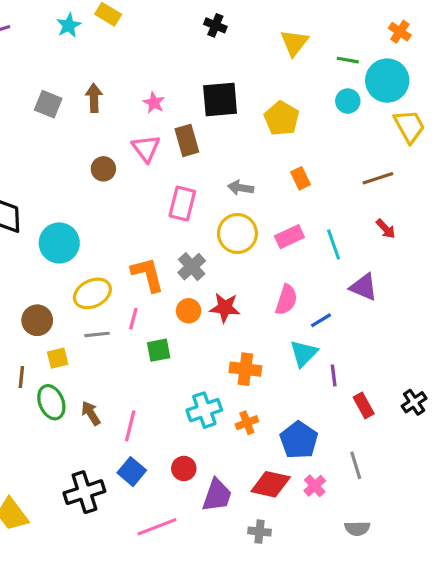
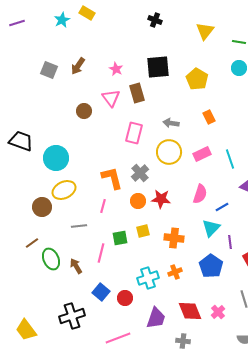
brown arrow: (94, 98) -> (78, 66), turned -144
yellow ellipse: (92, 293) -> (64, 190), moved
gray line: (97, 334) -> (79, 226), moved
green square: (159, 350) -> (120, 238), moved
yellow square: (58, 358) -> (143, 231), moved
brown line: (21, 377) -> (32, 243), turned 48
cyan cross: (204, 410) -> (148, 278), moved
pink line: (130, 426) -> (101, 253), moved
blue pentagon: (299, 440) -> (211, 266), moved
red circle: (184, 468) -> (125, 298), moved
blue square: (132, 472) -> (101, 292), moved
red diamond: (271, 484) -> (190, 311), turned 55

